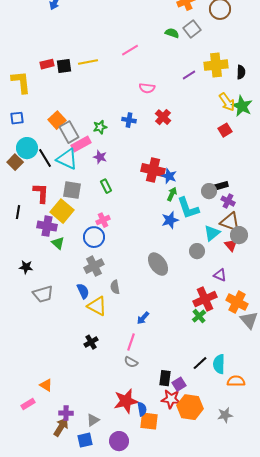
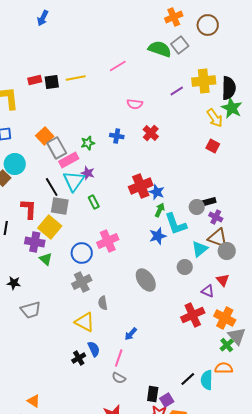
green semicircle: (172, 33) -> (160, 49), size x1.6
black semicircle: (241, 72) -> (229, 88), size x1.6
green star: (242, 106) -> (232, 108), moved
red square: (225, 130) -> (213, 146), turned -32
black line: (45, 158) -> (52, 187), moved
cyan triangle: (67, 159) -> (74, 181), moved, turned 40
red cross: (153, 170) -> (141, 186), turned -35
pink cross: (103, 220) -> (108, 241), moved, size x1.5
red triangle: (231, 245) -> (223, 280), moved
blue semicircle: (83, 291) -> (94, 349), moved
green cross: (199, 316) -> (227, 345), moved
orange semicircle: (236, 381) -> (224, 368), moved

